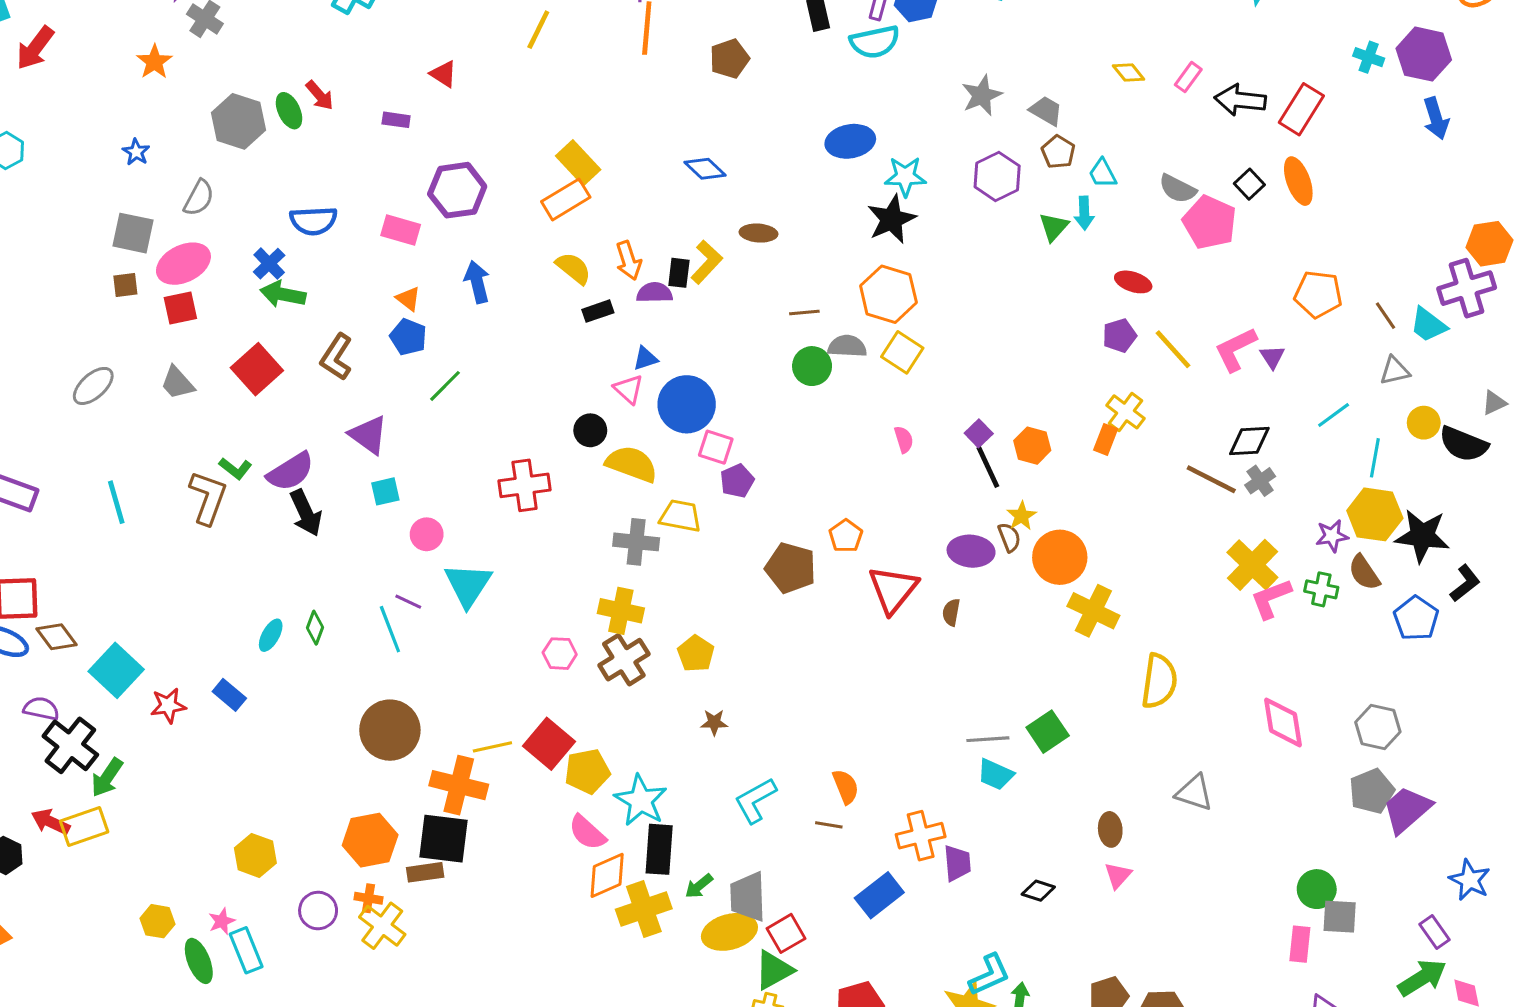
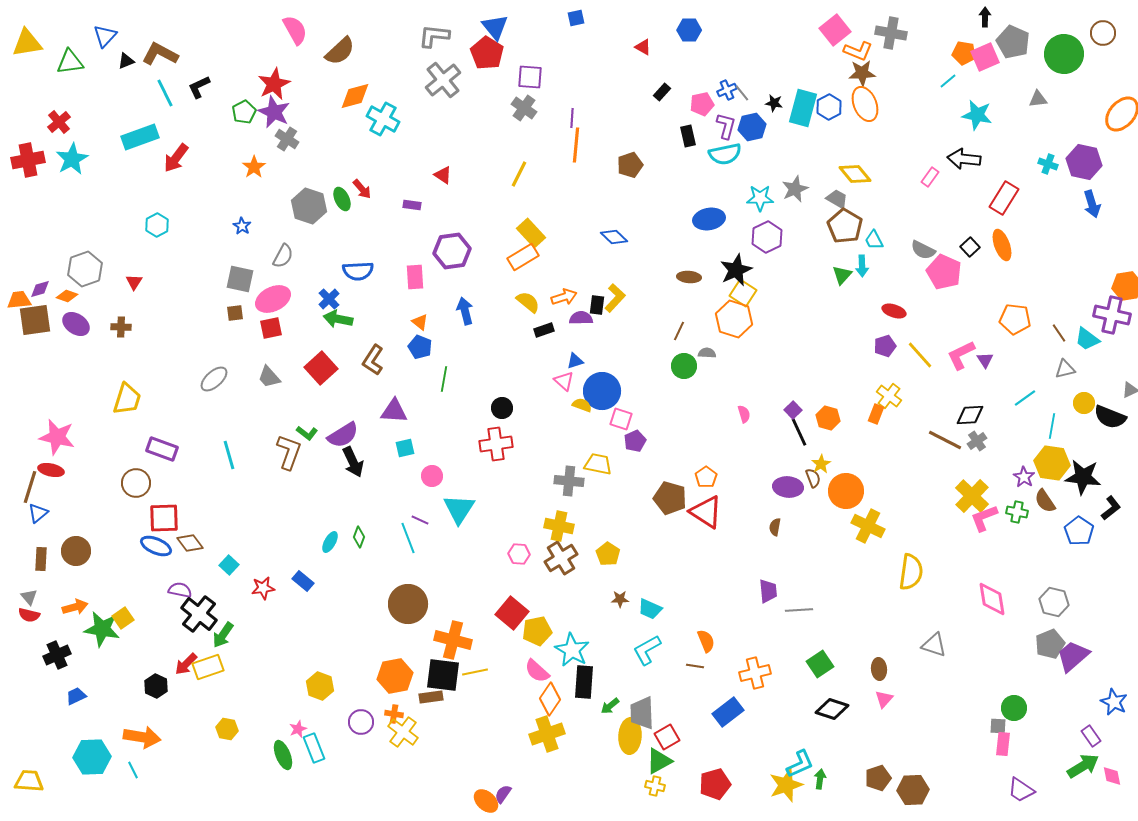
yellow line: (538, 30) -> (519, 174), moved
yellow diamond: (1129, 72) -> (855, 174), moved, size x1.5
black arrow: (1240, 100) -> (964, 159), moved
brown pentagon: (1058, 152) -> (845, 226), size x1.6
cyan star: (905, 176) -> (760, 198), moved
purple hexagon: (997, 176) -> (767, 237), moved
pink rectangle: (401, 230) -> (415, 277), turned 70
brown ellipse: (758, 233) -> (689, 277), moved
orange arrow: (629, 261) -> (564, 297), turned -90
purple cross: (1467, 288) -> (1112, 315), turned 30
brown line: (804, 313) -> (679, 331), turned -60
gray semicircle: (847, 346) -> (707, 353), size x0.7
yellow square: (902, 352) -> (743, 293), moved
green line: (445, 386) -> (444, 379), turned -35
black circle: (590, 430) -> (502, 408), moved
purple triangle: (369, 435) -> (394, 411), turned -32
yellow semicircle: (632, 464) -> (582, 405), moved, size x0.6
purple star: (1332, 536) -> (1024, 477), turned -30
red triangle: (893, 589) -> (706, 512), moved, turned -36
cyan square: (116, 670) -> (229, 565), size x0.6
green square: (1048, 732) -> (820, 664), moved
yellow line: (492, 747) -> (475, 672), moved
cyan trapezoid: (996, 774) -> (650, 609), moved
red arrow: (50, 822) -> (186, 664), turned -70
purple trapezoid: (957, 863) -> (768, 591), moved
orange diamond: (607, 875) -> (550, 699), turned -32
black diamond: (1038, 891) -> (832, 709), size x1.5
yellow cross: (644, 909) -> (547, 734), moved
gray square: (1340, 917) -> (998, 726), moved, size x0.7
yellow hexagon: (157, 921) -> (227, 729), moved
yellow ellipse: (729, 932) -> (630, 736), turned -72

